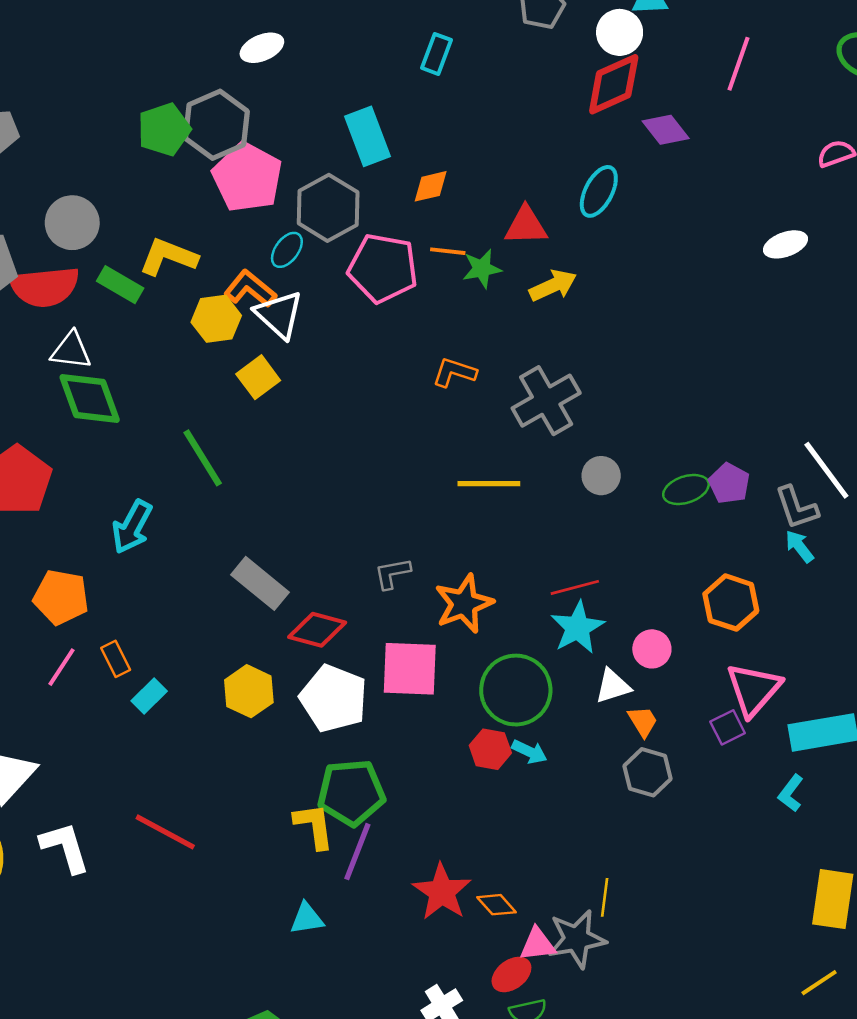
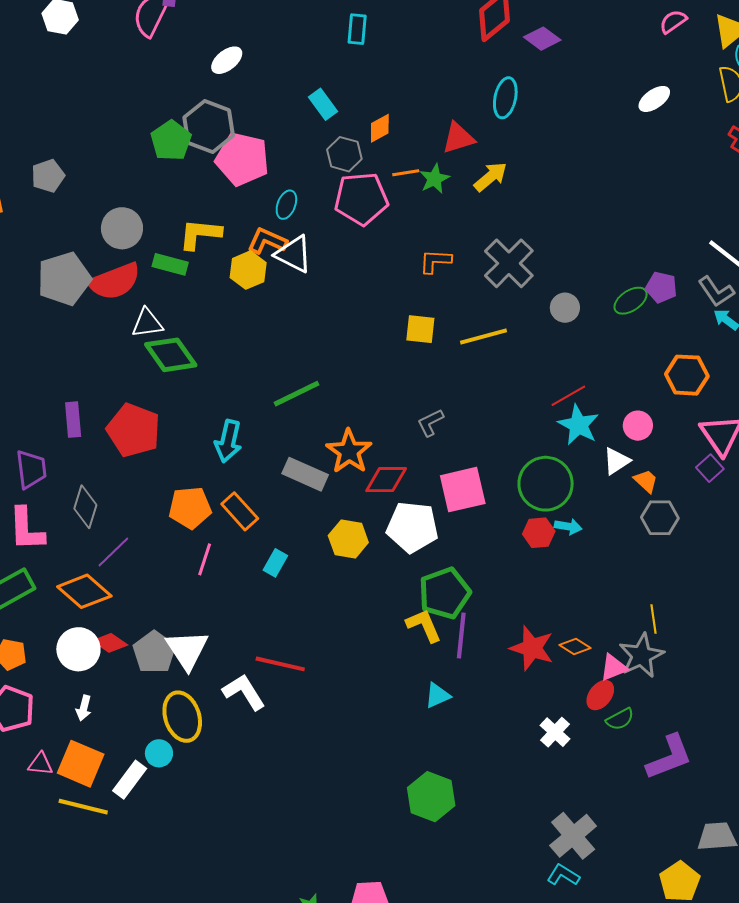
cyan rectangle: (368, 136) -> (323, 104), size x0.7
gray hexagon: (328, 208) -> (344, 154), moved, size x0.7
yellow square: (258, 377) -> (420, 329), moved, turned -32
green line: (203, 458) -> (297, 394), moved, turned -69
gray rectangle: (260, 583) -> (305, 474), moved
orange star: (464, 604) -> (349, 451), moved
orange rectangle: (116, 659) -> (240, 511), moved, size x1.4
red line: (165, 832) -> (280, 664), moved

